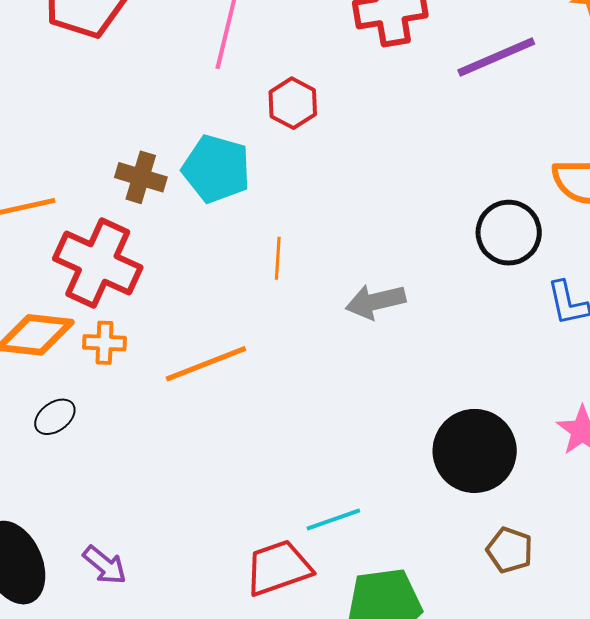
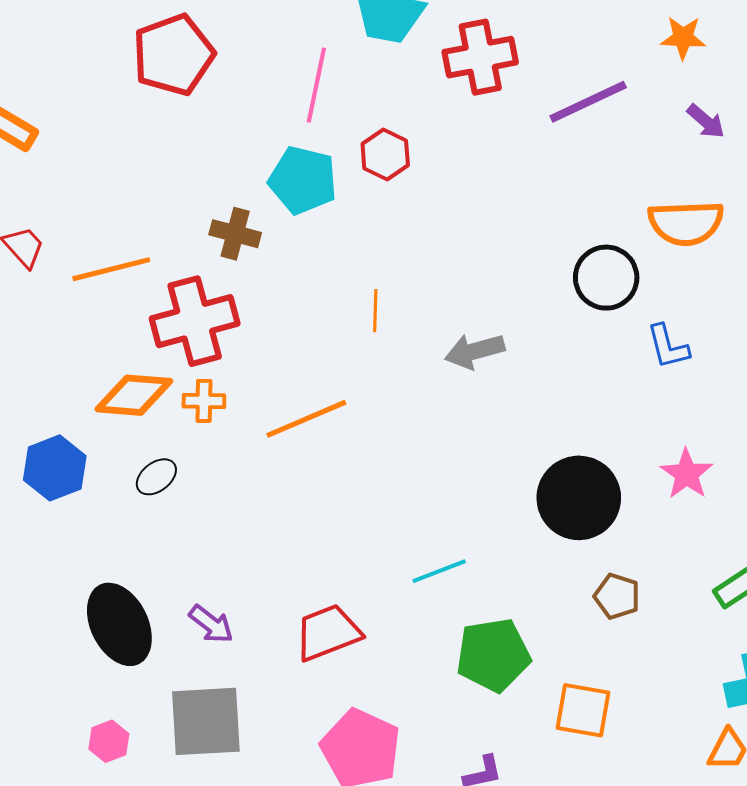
cyan pentagon: (216, 169) -> (303, 180), moved
red cross: (98, 263) -> (195, 321), turned -38
red trapezoid: (278, 568) -> (328, 633), moved

